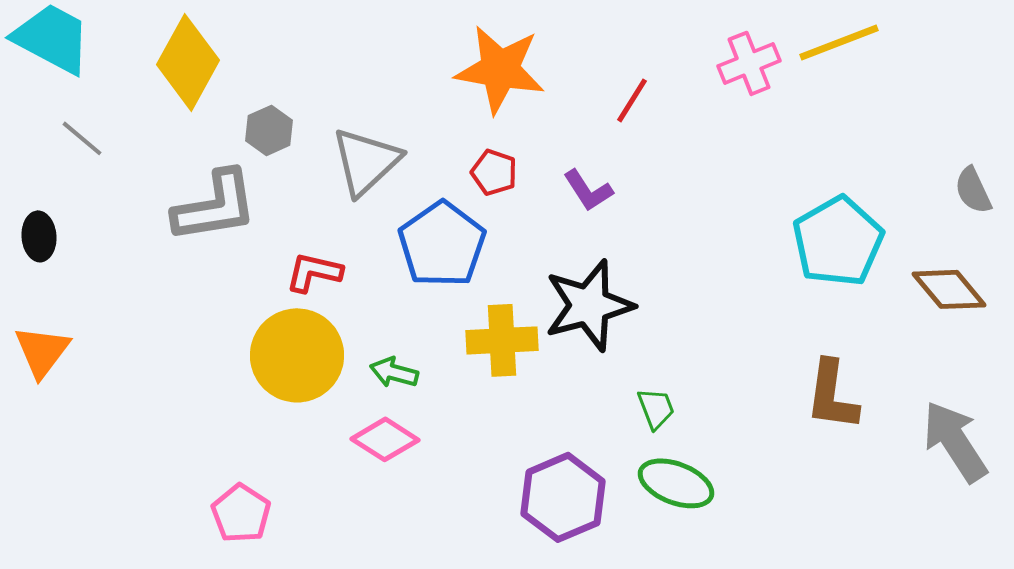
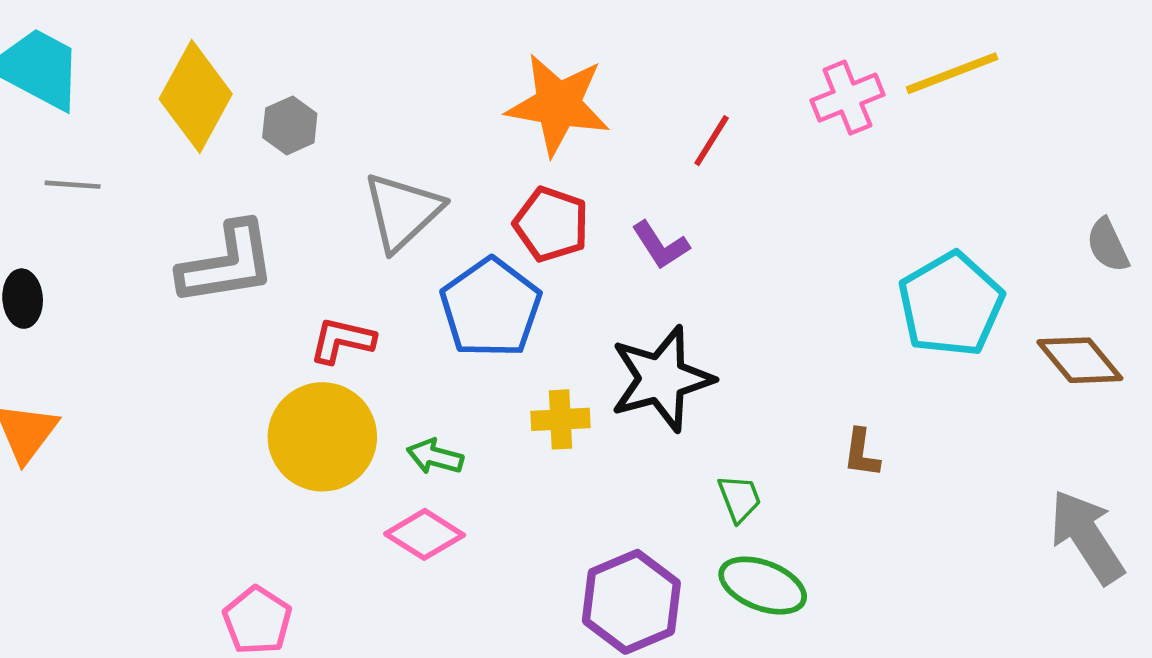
gray hexagon: (269, 130) -> (290, 125), moved
gray line: (82, 138) -> (73, 185), turned -36
red pentagon: (494, 172) -> (551, 224), size x1.4
yellow cross: (502, 340) -> (561, 419), size x0.7
brown L-shape: (832, 395) -> (861, 453), moved, size x0.6

